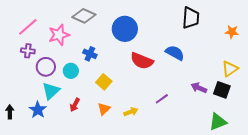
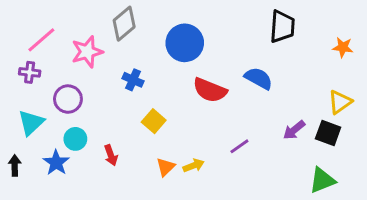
gray diamond: (84, 16) -> (124, 24), turned -65
purple cross: (28, 51) -> (30, 72), moved
cyan circle: (71, 71) -> (75, 139), moved
purple arrow: (199, 88) -> (294, 130), turned -63
cyan triangle: (51, 91) -> (31, 123), moved
red arrow: (75, 105) -> (111, 155), turned -48
orange triangle: (104, 109) -> (166, 167), moved

